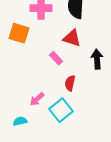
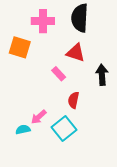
cyan semicircle: (20, 121) -> (23, 130), moved

